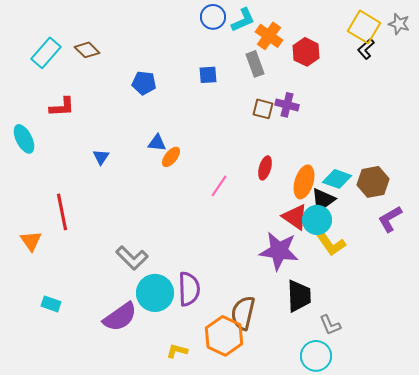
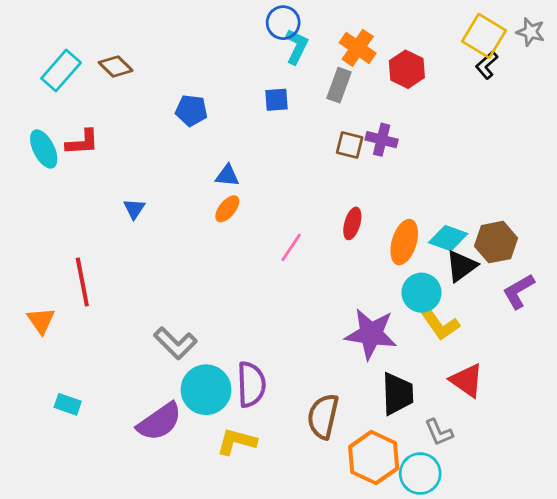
cyan L-shape: (243, 20) -> (296, 47), moved, turned -40
gray rectangle: (255, 64) -> (339, 85), turned 40
cyan ellipse: (24, 139) -> (44, 149), moved
blue triangle: (157, 143) -> (227, 176), moved
black triangle: (323, 200) -> (461, 266), moved
red triangle: (295, 217) -> (467, 380), moved
orange hexagon: (224, 336) -> (374, 458), moved
yellow L-shape: (177, 351) -> (237, 442), moved, size x1.4

